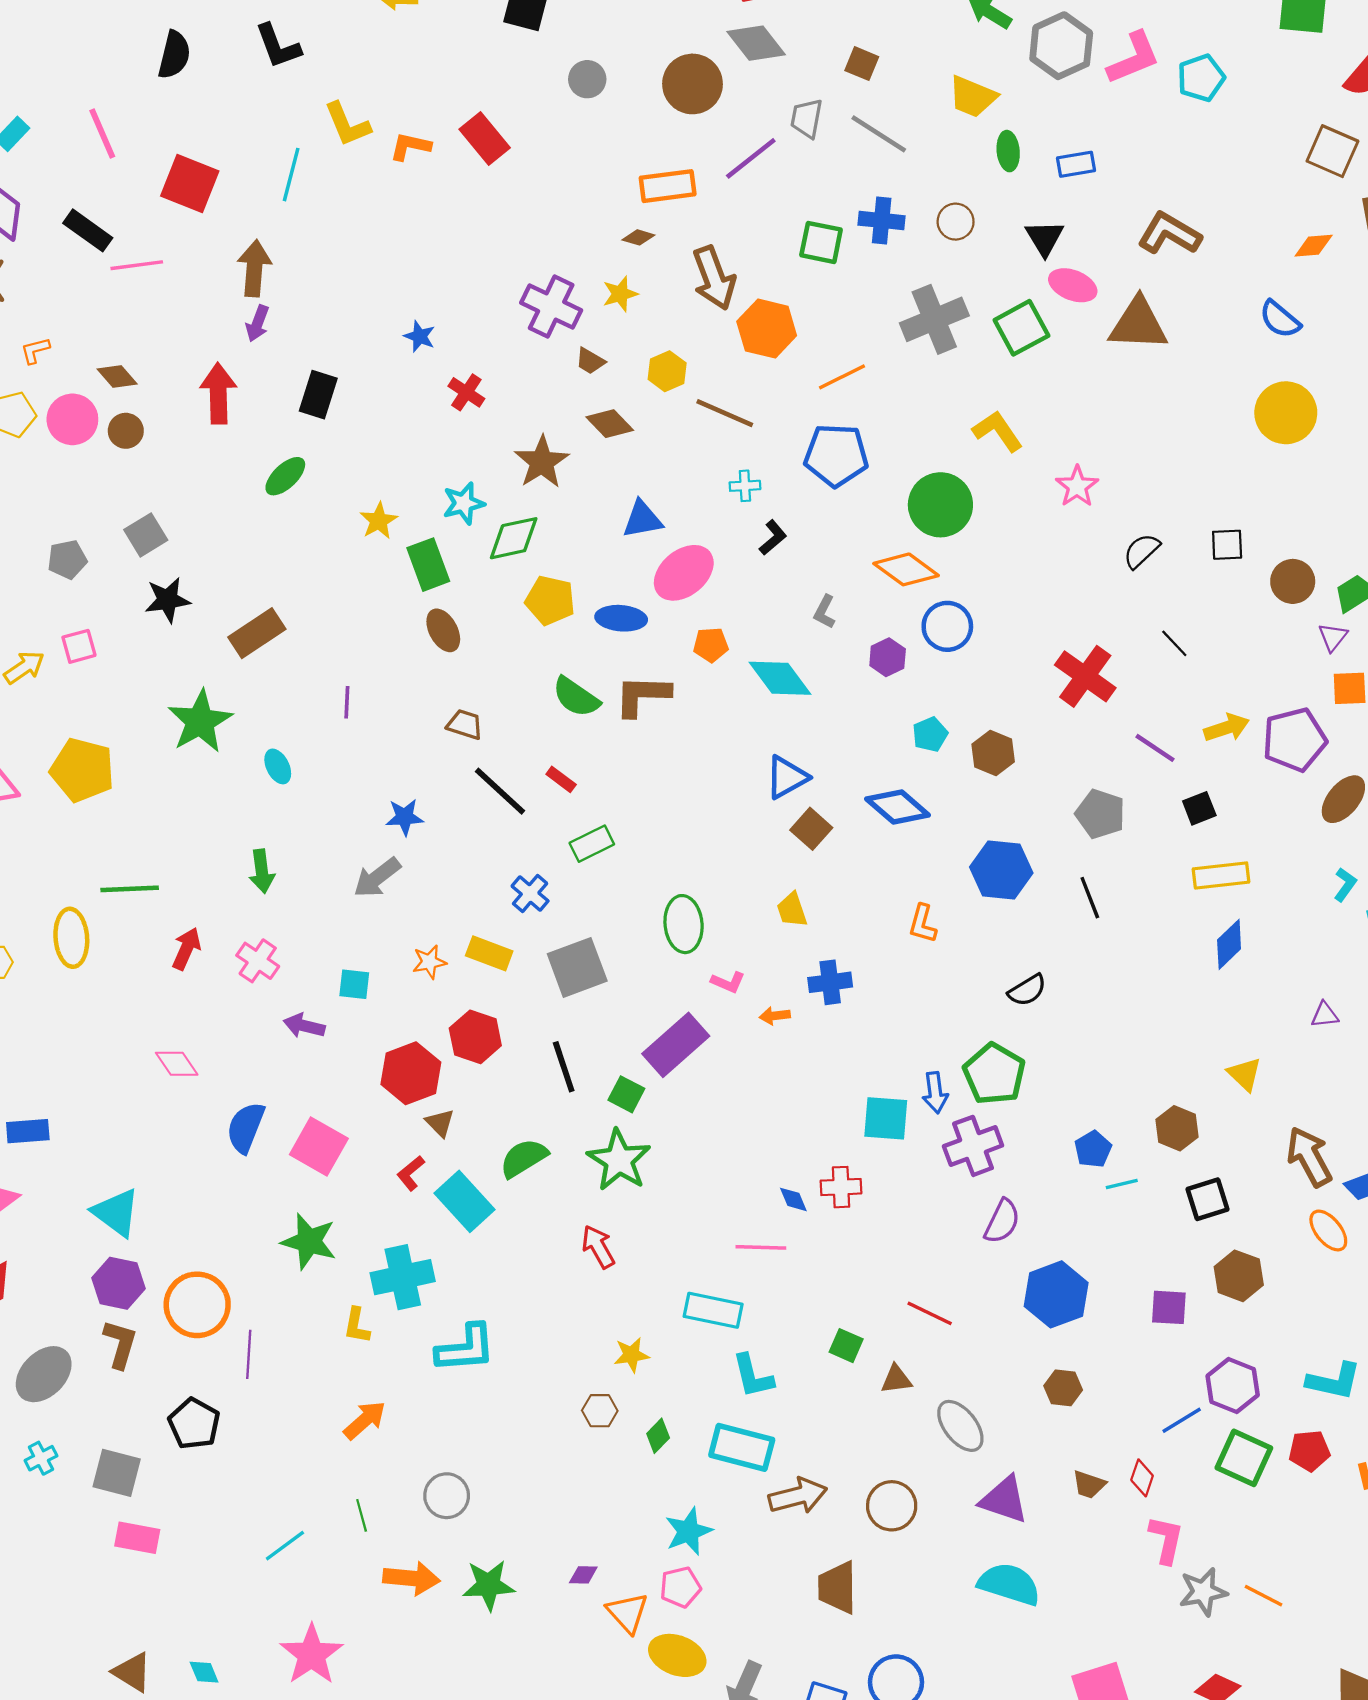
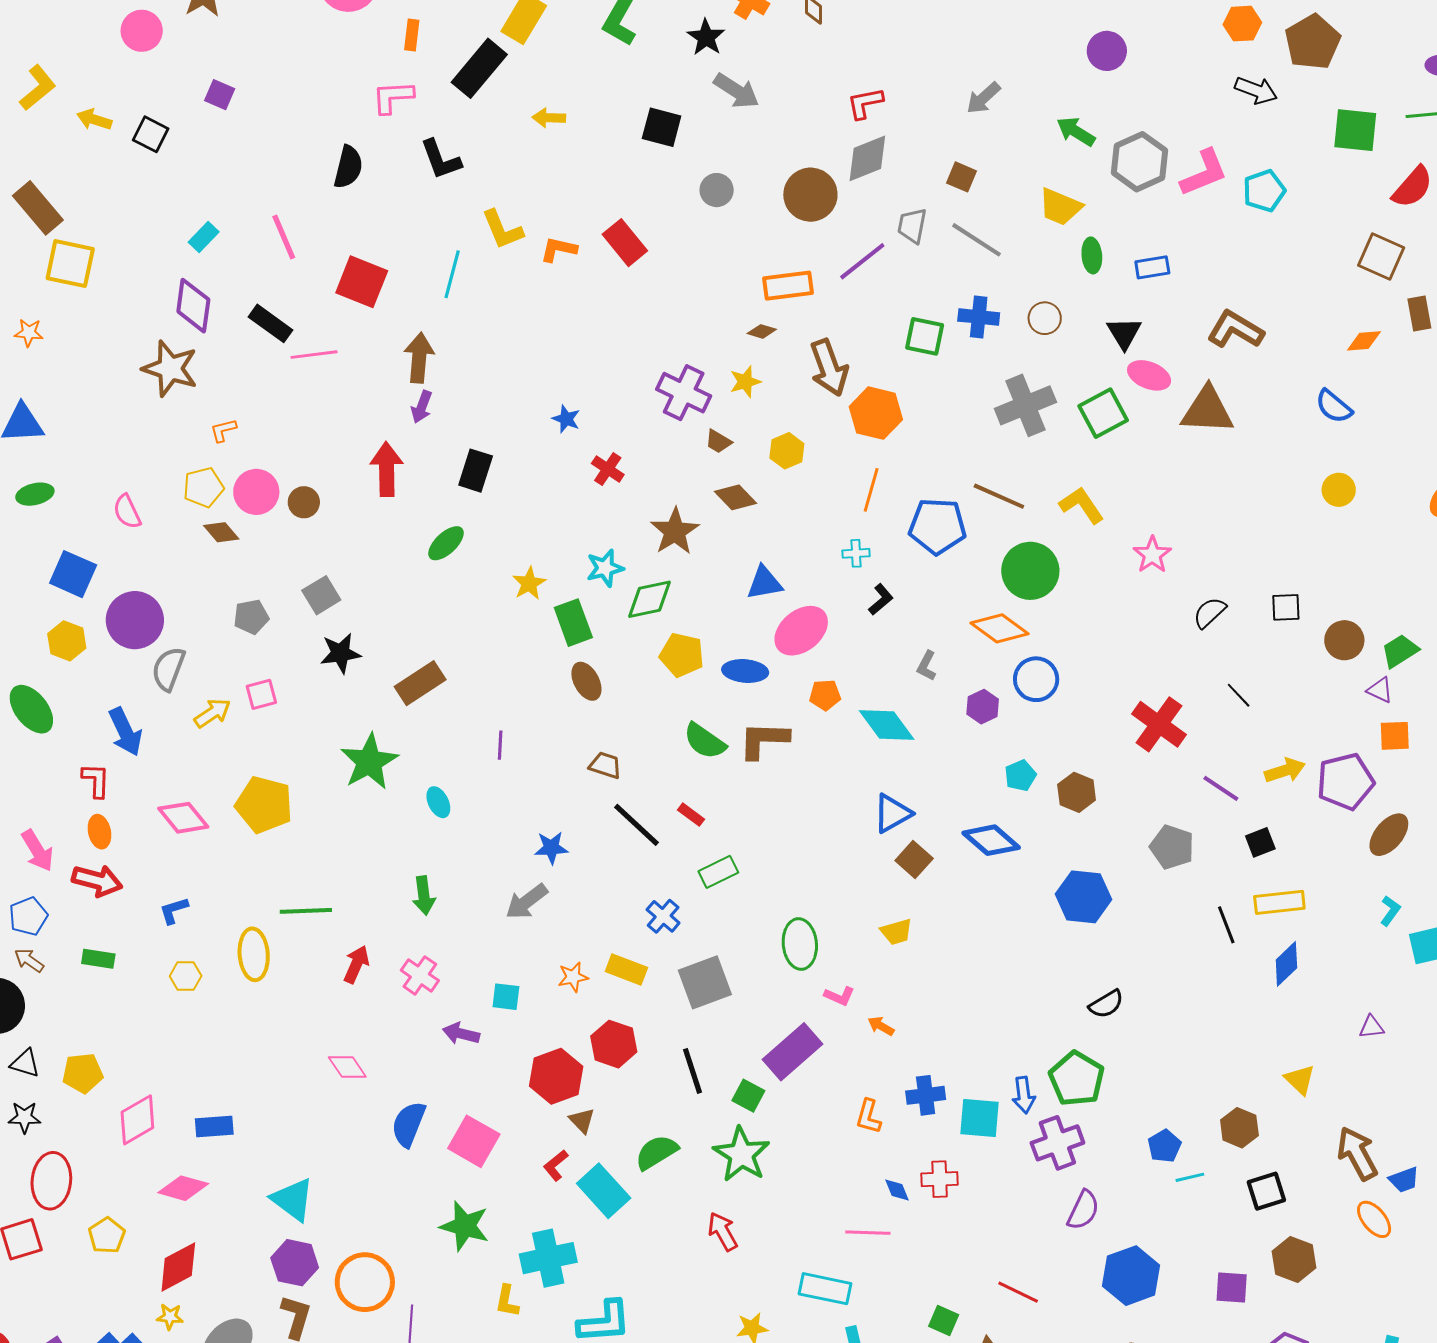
gray diamond: (756, 43) -> (867, 158), turned -74
brown diamond: (117, 377) -> (221, 532), moved
orange line: (842, 377) -> (871, 490), moved, turned -48
brown line: (725, 413) -> (999, 496), moved
yellow circle: (1286, 413) -> (1339, 490), size x0.6
purple triangle: (1333, 637) -> (1380, 690), turned -44
black line: (1090, 898) -> (1226, 925), moved
yellow trapezoid: (792, 910) -> (897, 932), turned -88
orange L-shape: (923, 924) -> (868, 1117), moved
blue cross: (830, 982) -> (926, 1095), moved
orange arrow: (775, 1016) -> (881, 1026), turned 36

